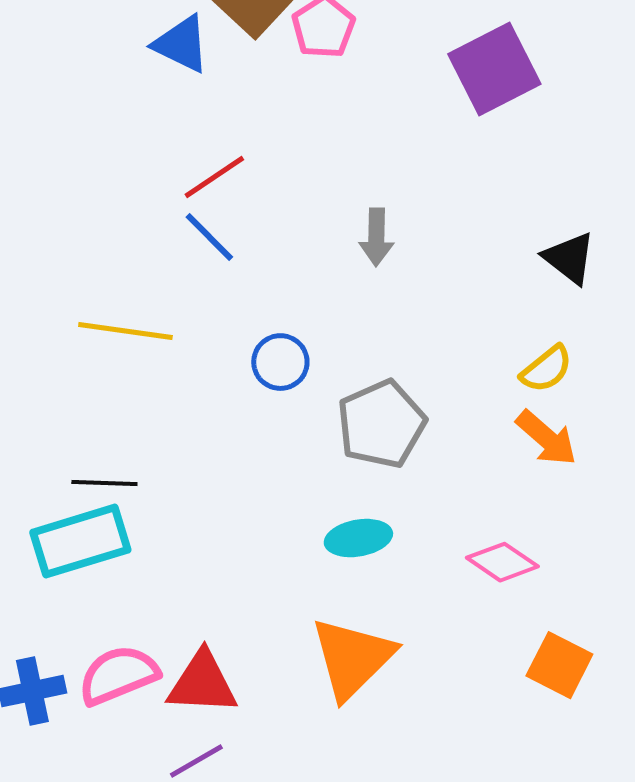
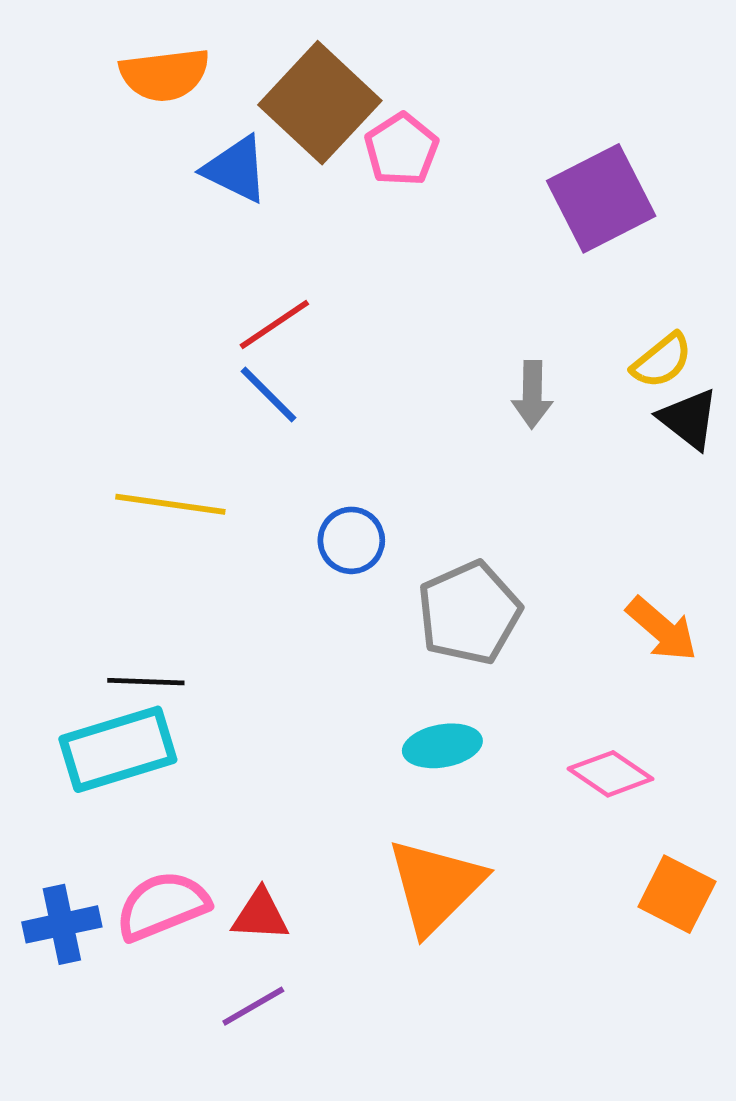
gray arrow: (376, 237) -> (532, 395), moved
yellow semicircle: (546, 369) -> (662, 361), moved
red triangle: (202, 683) -> (260, 915), size x0.7

